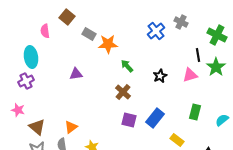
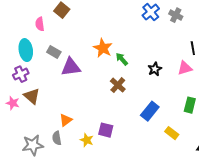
blue cross: (156, 31) -> (151, 12), moved
gray rectangle: (89, 34) -> (54, 52), moved
orange star: (108, 44) -> (103, 48), moved, turned 30
purple triangle: (76, 74) -> (71, 67), size x1.5
purple square: (129, 120) -> (106, 130), moved
brown triangle: (37, 127) -> (32, 96), moved

